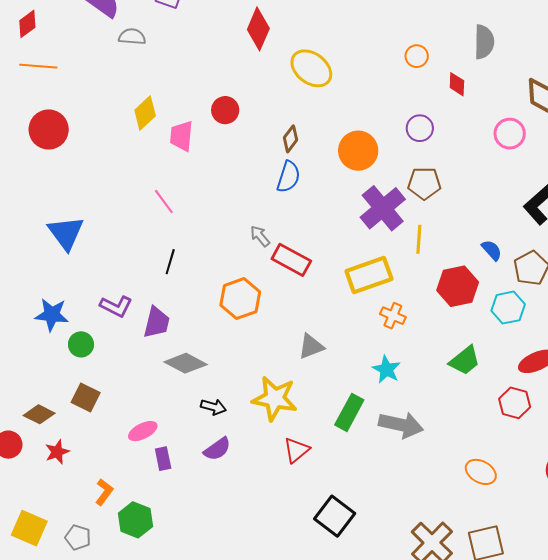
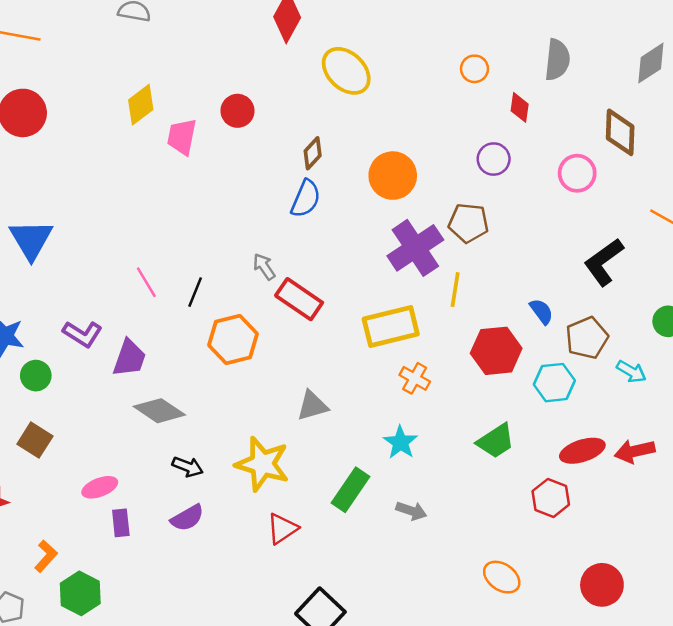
purple circle: (420, 128) -> (494, 159), moved
pink line: (164, 202) -> (146, 282), moved
black line: (170, 262) -> (195, 292), moved
gray arrow: (401, 425) -> (411, 511), size x0.6

